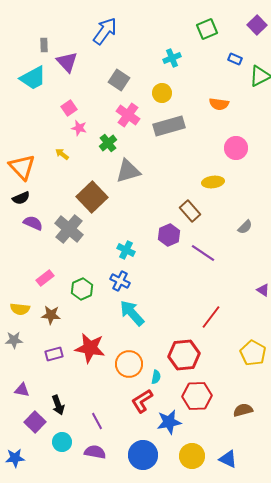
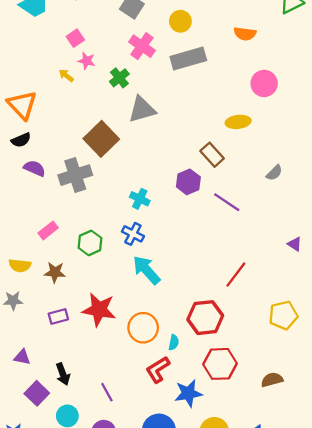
yellow arrow: (62, 154) -> (66, 76), moved
gray cross: (69, 229) -> (75, 175), turned 32
yellow pentagon: (253, 353) -> (283, 315), turned 30

